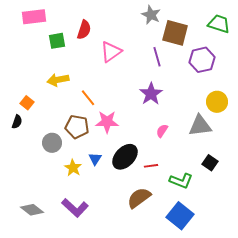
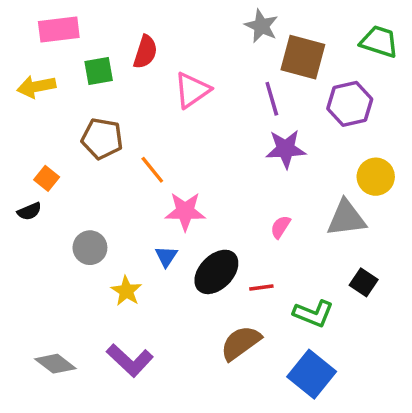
yellow arrow: (58, 80) -> (36, 87), moved
purple star: (151, 94) -> (286, 149), moved, turned 30
black semicircle: (17, 122) -> (29, 211), turned 48
brown pentagon: (77, 127) -> (102, 139), moved
blue triangle: (95, 159) -> (166, 256), moved

